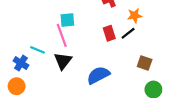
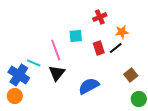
cyan square: (67, 20) -> (76, 36), moved
blue cross: (21, 63) -> (19, 75), size x1.5
brown square: (145, 63) -> (131, 75), turned 32

